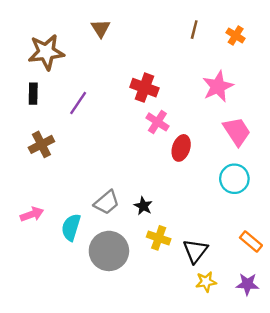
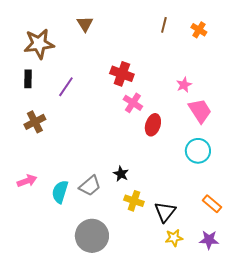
pink star: (218, 86) -> (184, 85), moved, size x0.6
gray trapezoid: (107, 202) -> (90, 186), moved
gray circle: (109, 251) -> (92, 236), moved

